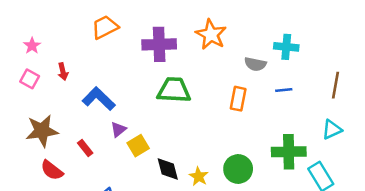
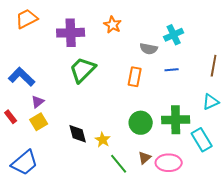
orange star: (211, 35) -> (113, 25), size x0.7
cyan cross: (286, 47) -> (174, 35), turned -30
green trapezoid: (174, 90) -> (83, 70), turned -48
yellow square: (138, 146) -> (39, 122), moved
green circle: (238, 169) -> (141, 123), moved

